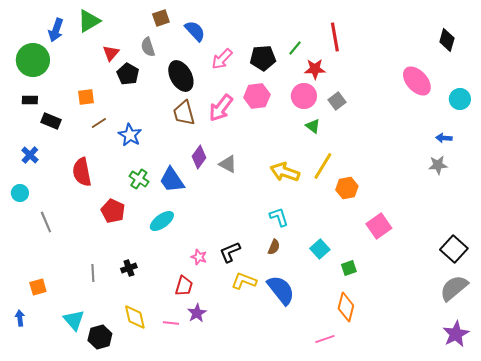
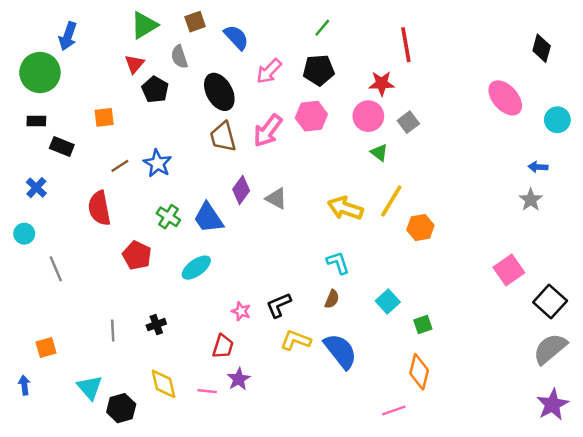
green triangle: (89, 21) -> (144, 25), moved
green line: (295, 48) -> (322, 28), moved
brown line: (99, 123) -> (120, 166), moved
gray star: (438, 165) -> (531, 200), turned -30
pink square: (379, 226) -> (509, 270), moved

